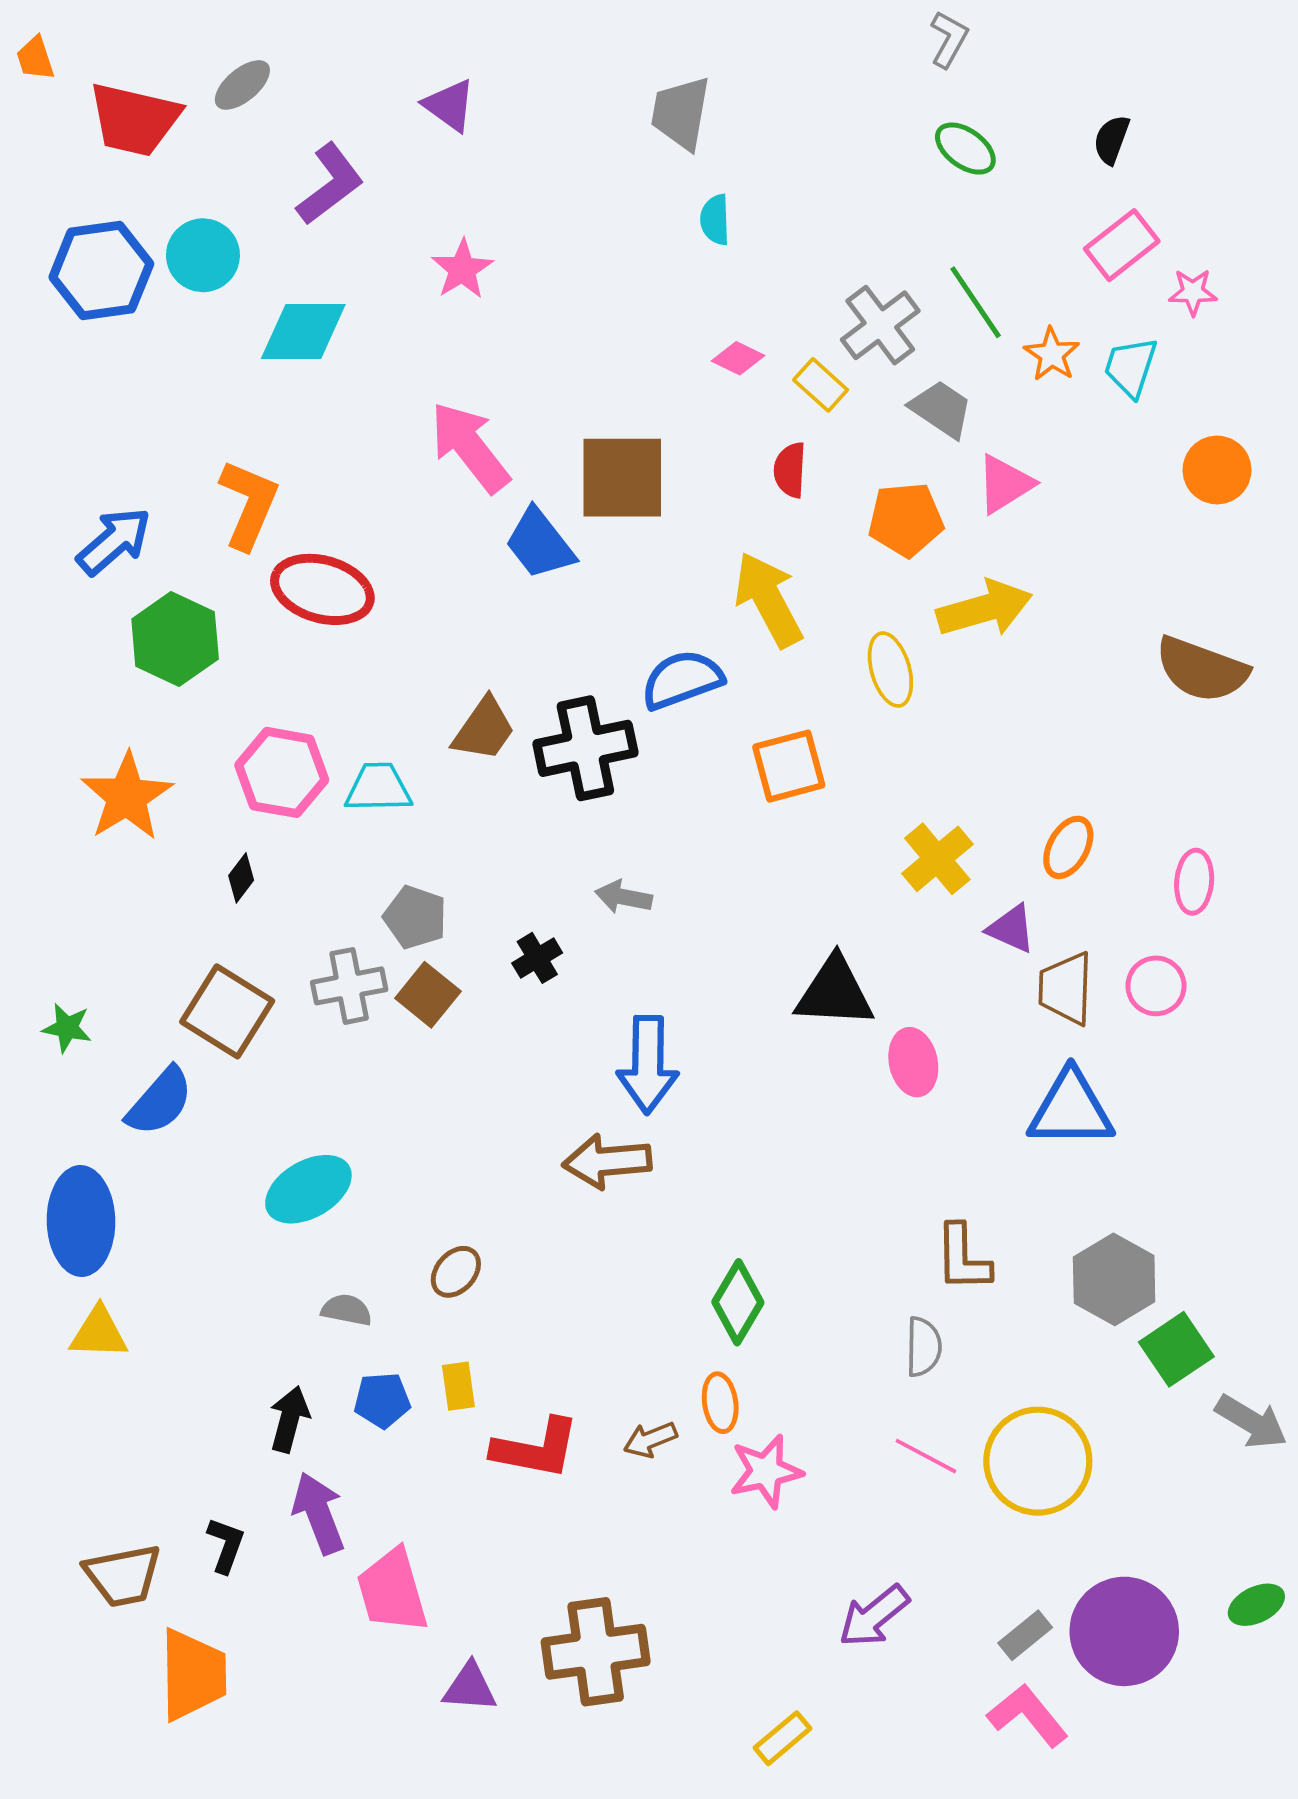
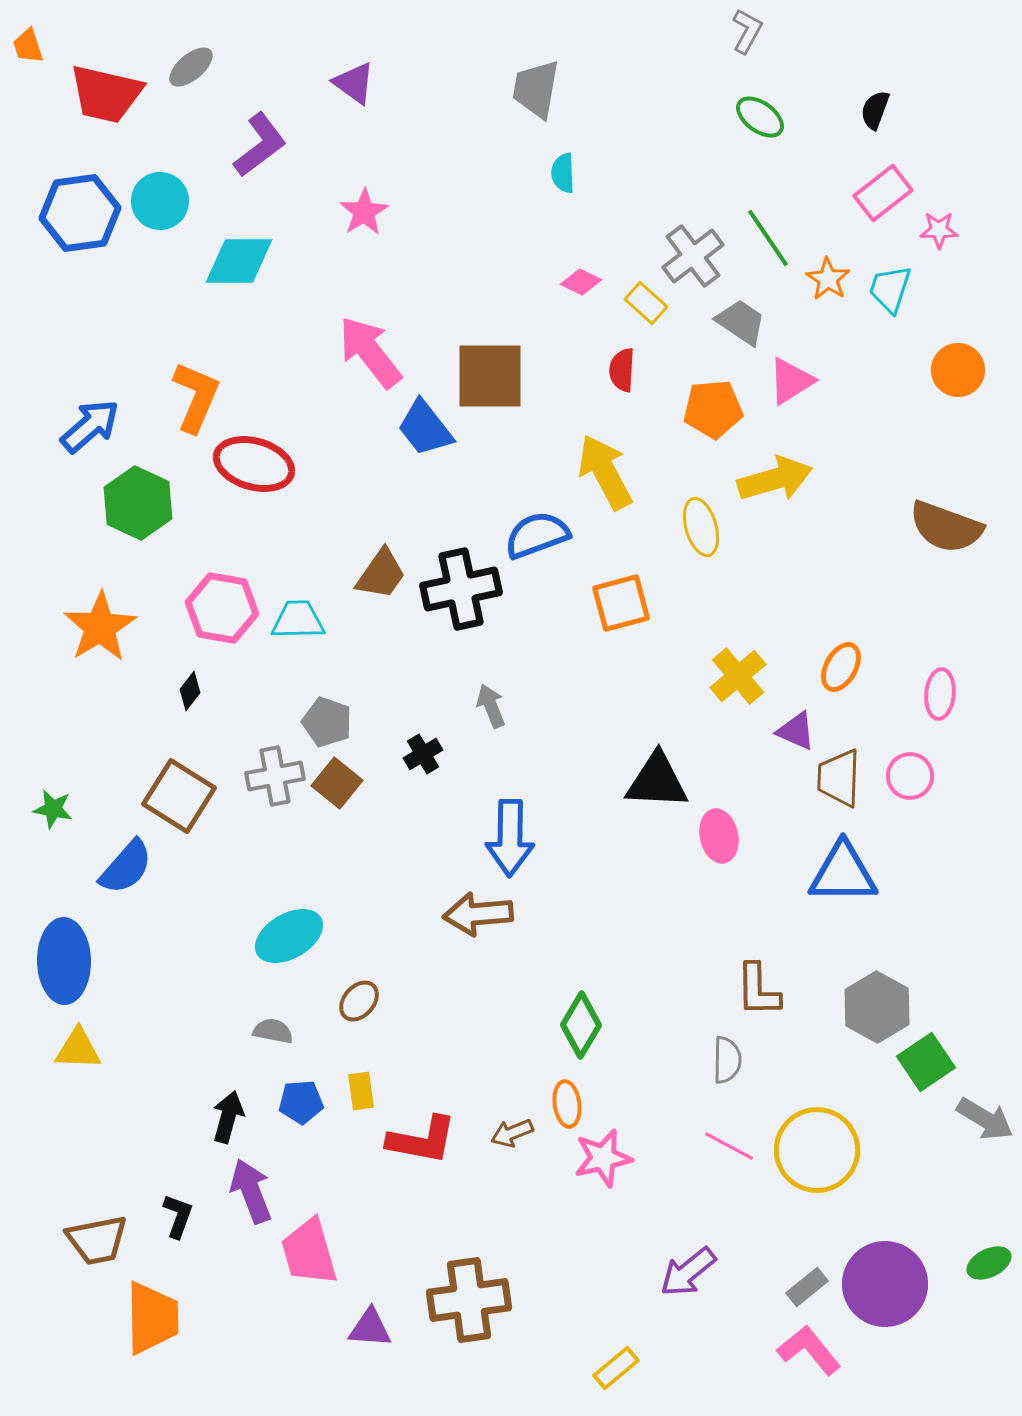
gray arrow: (624, 897) -> (491, 706), turned 57
cyan ellipse: (308, 1189) -> (289, 936), moved

